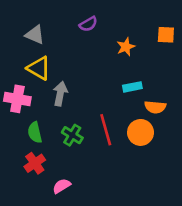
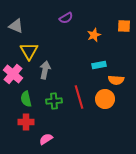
gray triangle: (35, 35) -> (16, 26), moved
yellow triangle: (39, 68) -> (29, 51), turned 30
pink cross: (17, 99) -> (13, 74), turned 30
green cross: (72, 135) -> (54, 101), turned -35
red cross: (35, 163) -> (26, 122), turned 35

